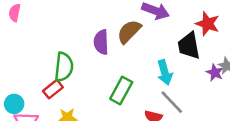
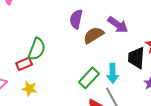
purple semicircle: (101, 42) -> (76, 19), moved
green rectangle: (121, 90) -> (89, 78), moved

